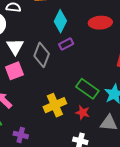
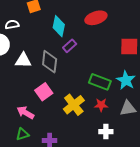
white triangle: (15, 47) -> (23, 60), turned -42
pink square: (14, 71) -> (44, 92), moved

